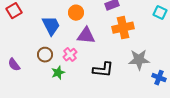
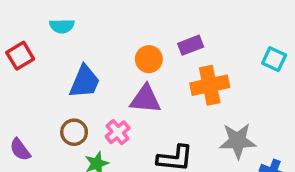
orange circle: (76, 13) -> (149, 59), moved
blue trapezoid: (51, 26) -> (84, 82), turned 50

